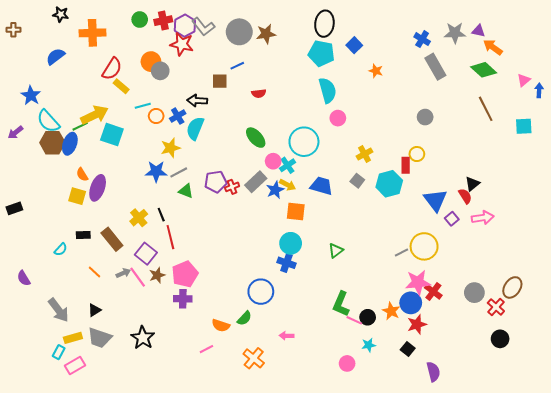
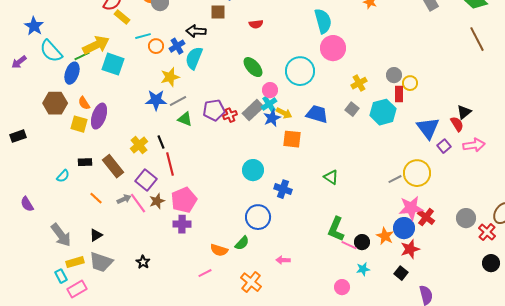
gray circle: (425, 117) -> (394, 75), moved
pink circle: (338, 118) -> (333, 48), size x1.6
brown hexagon: (52, 143) -> (55, 103), moved
cyan cross: (288, 165) -> (269, 104), moved
cyan circle: (291, 243) -> (253, 170), moved
green triangle: (336, 251) -> (331, 177), turned -49
black star: (143, 338) -> (143, 262), size x0.6
cyan rectangle: (59, 352) -> (61, 276), turned -56

